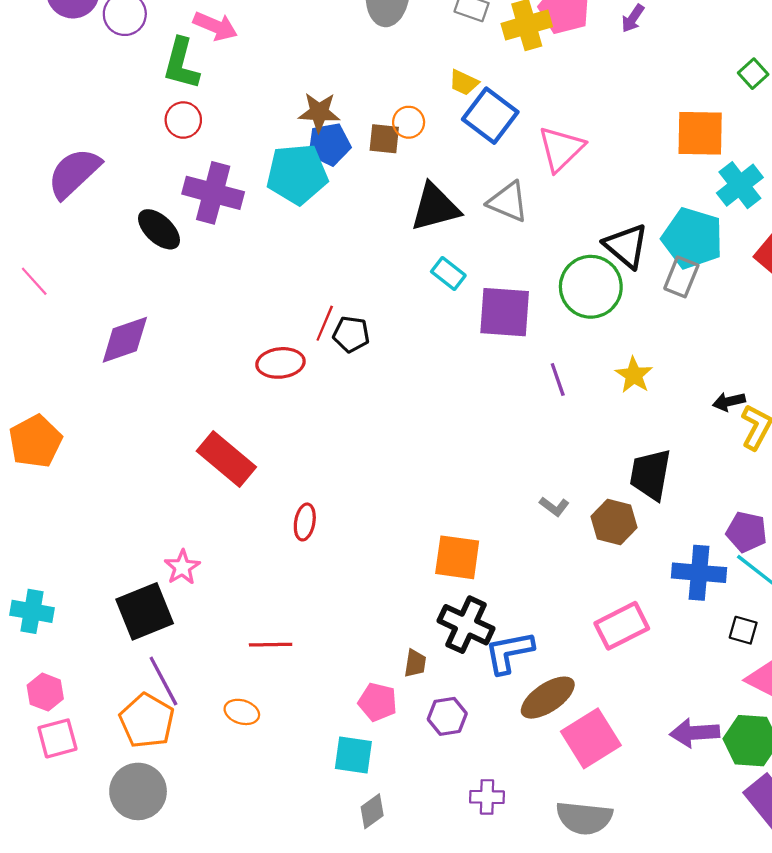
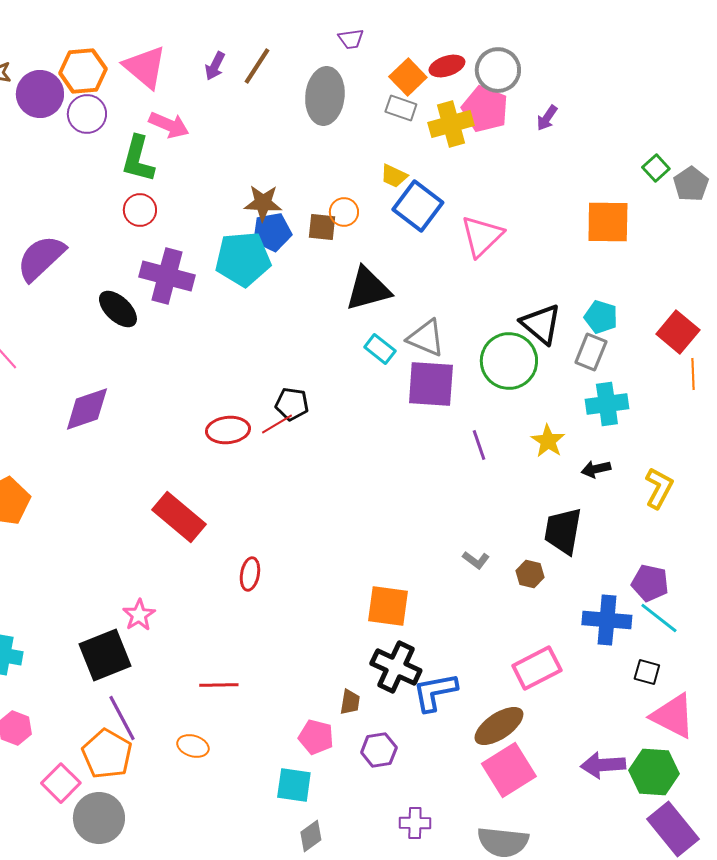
cyan cross: (740, 185) -> (607, 404), moved, turned 30
gray triangle: (508, 202) -> (426, 338), moved
cyan pentagon: (692, 238) -> (601, 317), size x0.6
red line: (325, 323) -> (277, 424), moved, turned 36
black arrow: (729, 402) -> (596, 469), moved
brown hexagon: (614, 522) -> (530, 574), size x0.7
brown ellipse: (548, 698) -> (499, 726), moved
pink square: (57, 738) -> (61, 783), moved, turned -30

